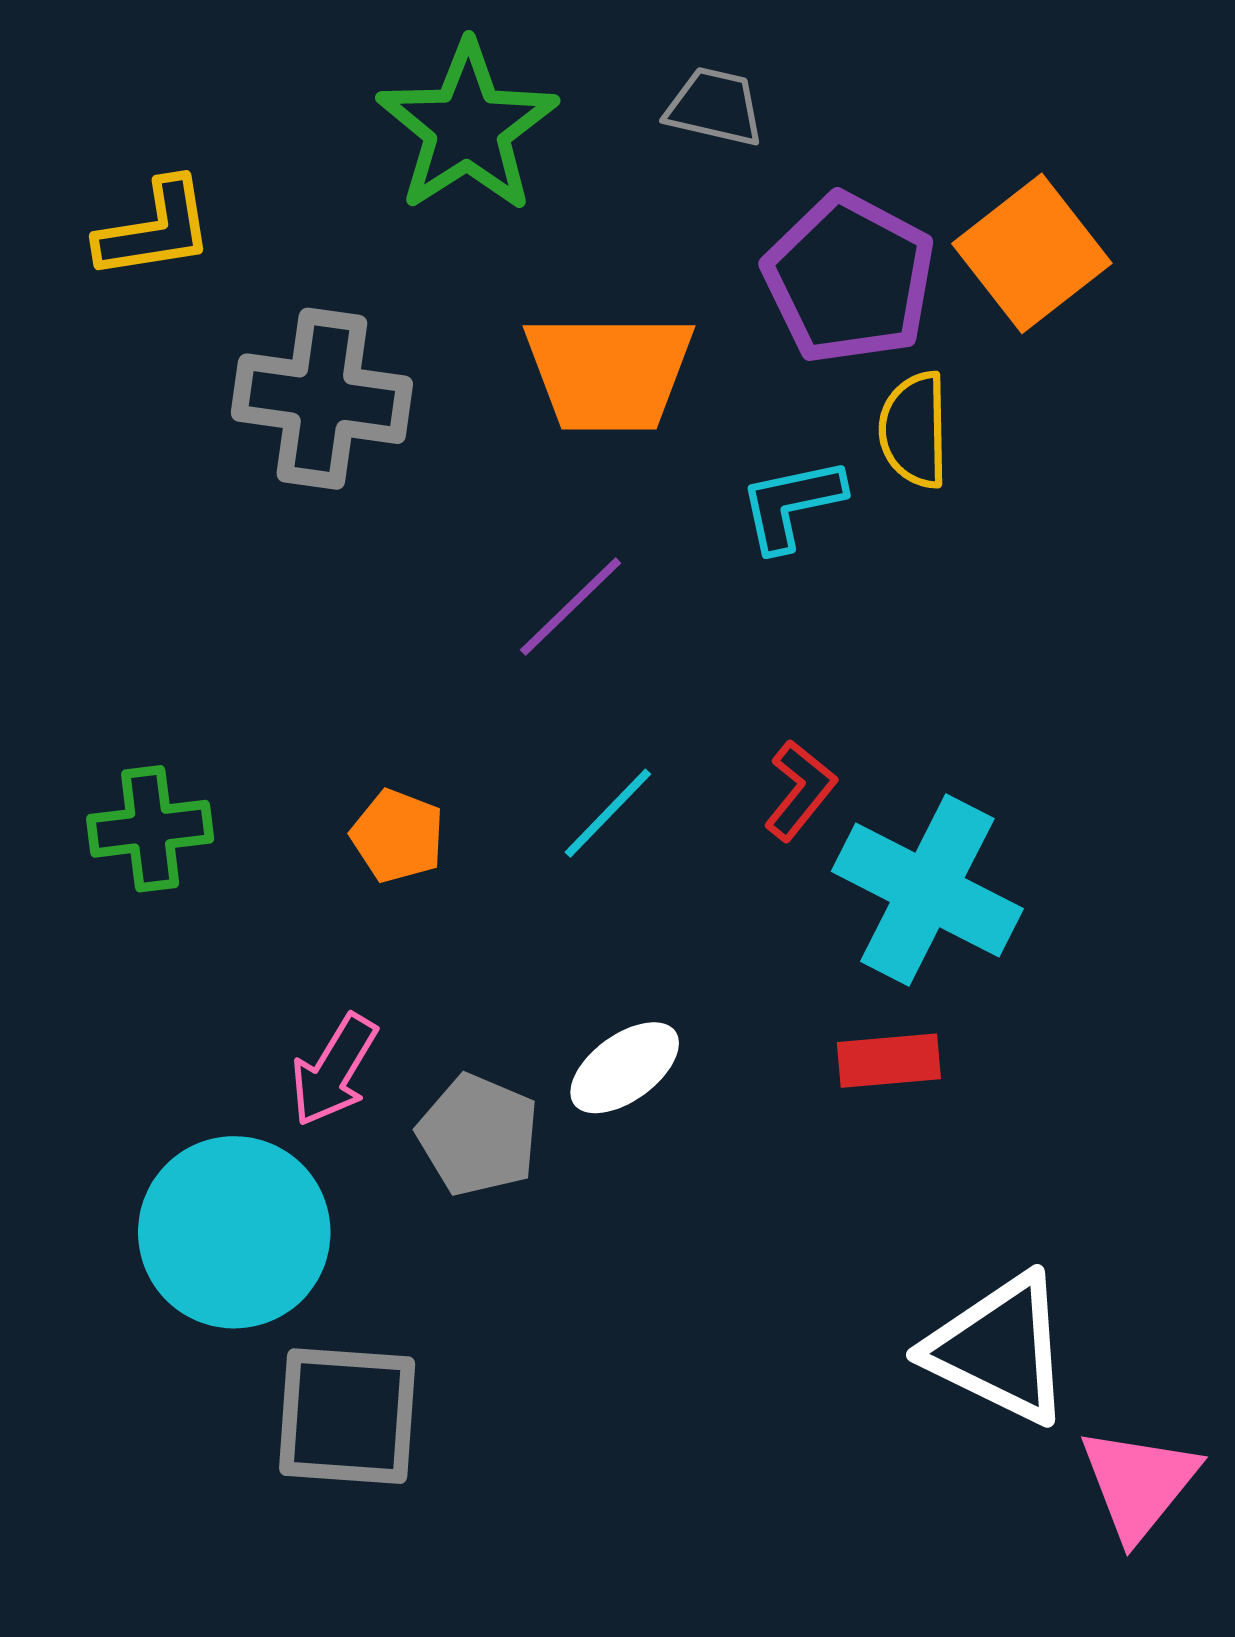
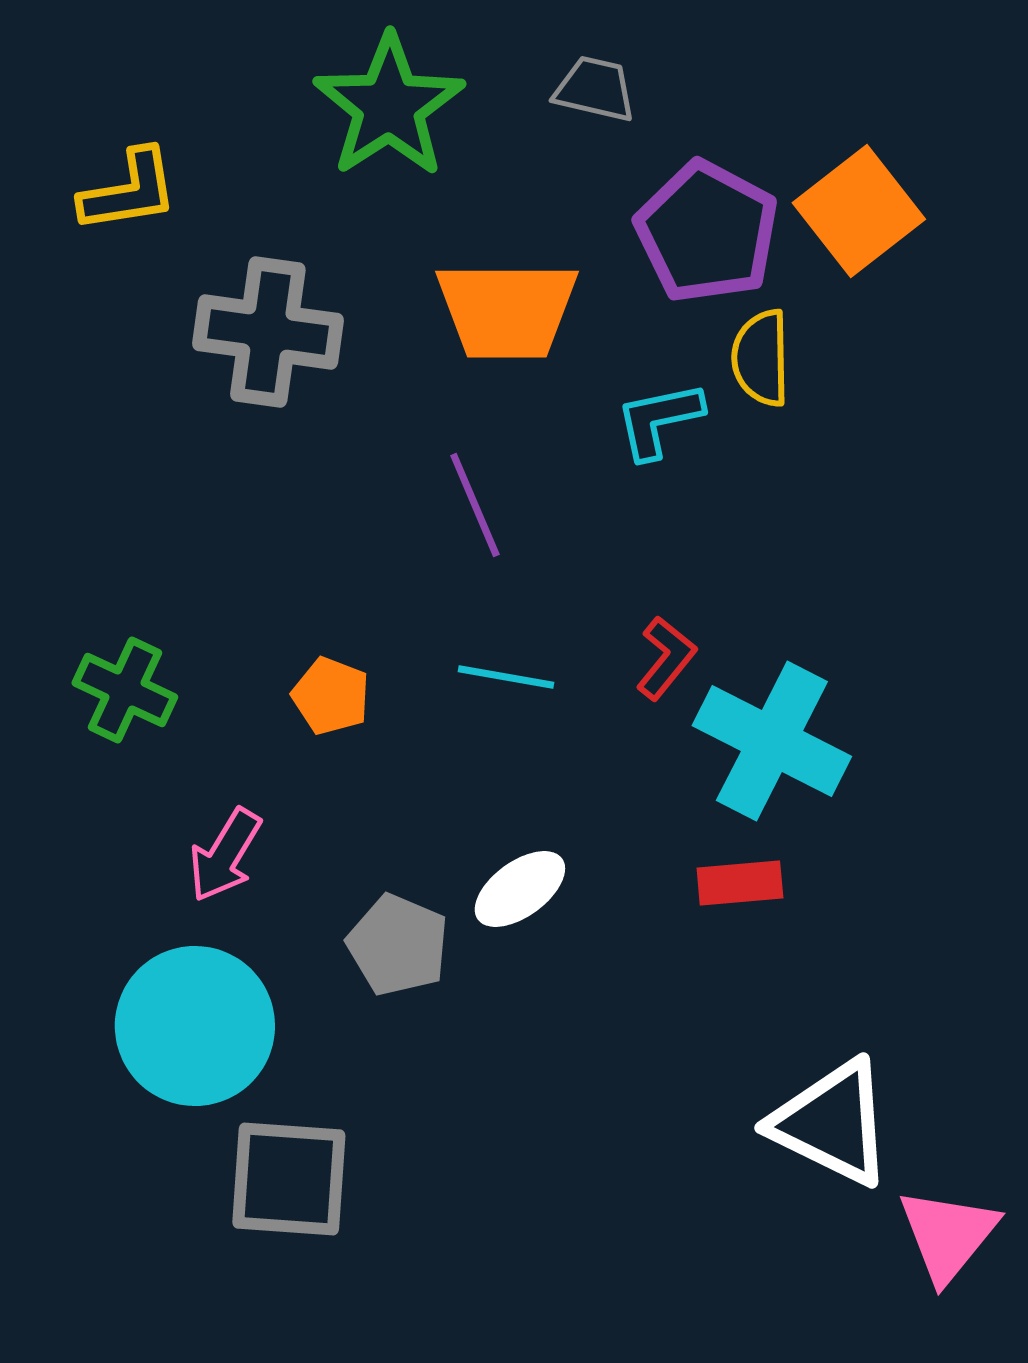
purple line: (571, 606) -> (475, 505), turned -69
cyan line: (608, 813) -> (506, 677), turned 56
green cross: (150, 829) -> (125, 690), turned 32
pink arrow: (334, 1070) -> (225, 855), moved

